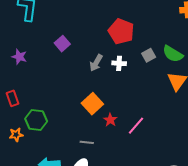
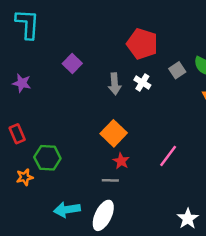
gray arrow: (96, 63) -> (115, 84), turned -30
white cross: (119, 63) -> (142, 82), turned 32
red star: (110, 120) -> (121, 161), moved

